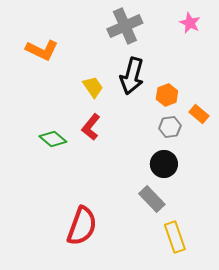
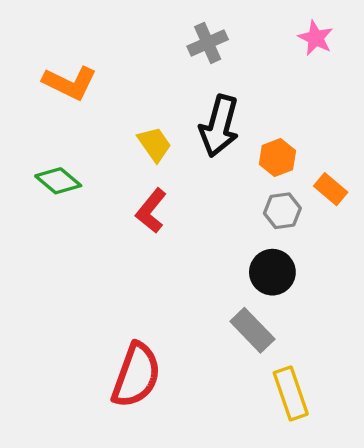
gray cross: (125, 26) -> (208, 43), size x0.7
green diamond: (53, 139) -> (58, 181), moved

